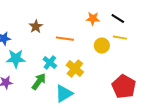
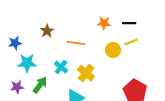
black line: (118, 19) -> (129, 23), turned -32
yellow line: (120, 38) -> (131, 42), turned -32
green arrow: (39, 82) -> (40, 85), moved

